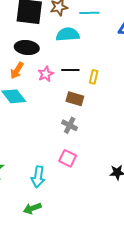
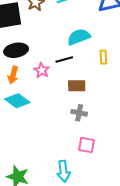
cyan semicircle: (68, 34) -> (79, 37), moved
yellow rectangle: (94, 77) -> (103, 57), moved

